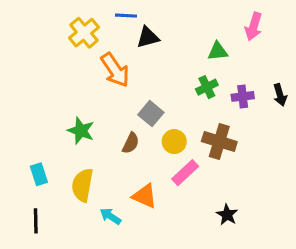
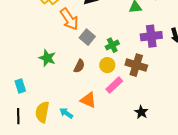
green cross: (207, 87) -> (112, 45), moved
purple cross: (243, 96) -> (151, 36), size x1.5
gray square: (151, 114) -> (87, 37), moved
yellow semicircle: (82, 185) -> (42, 112), moved

